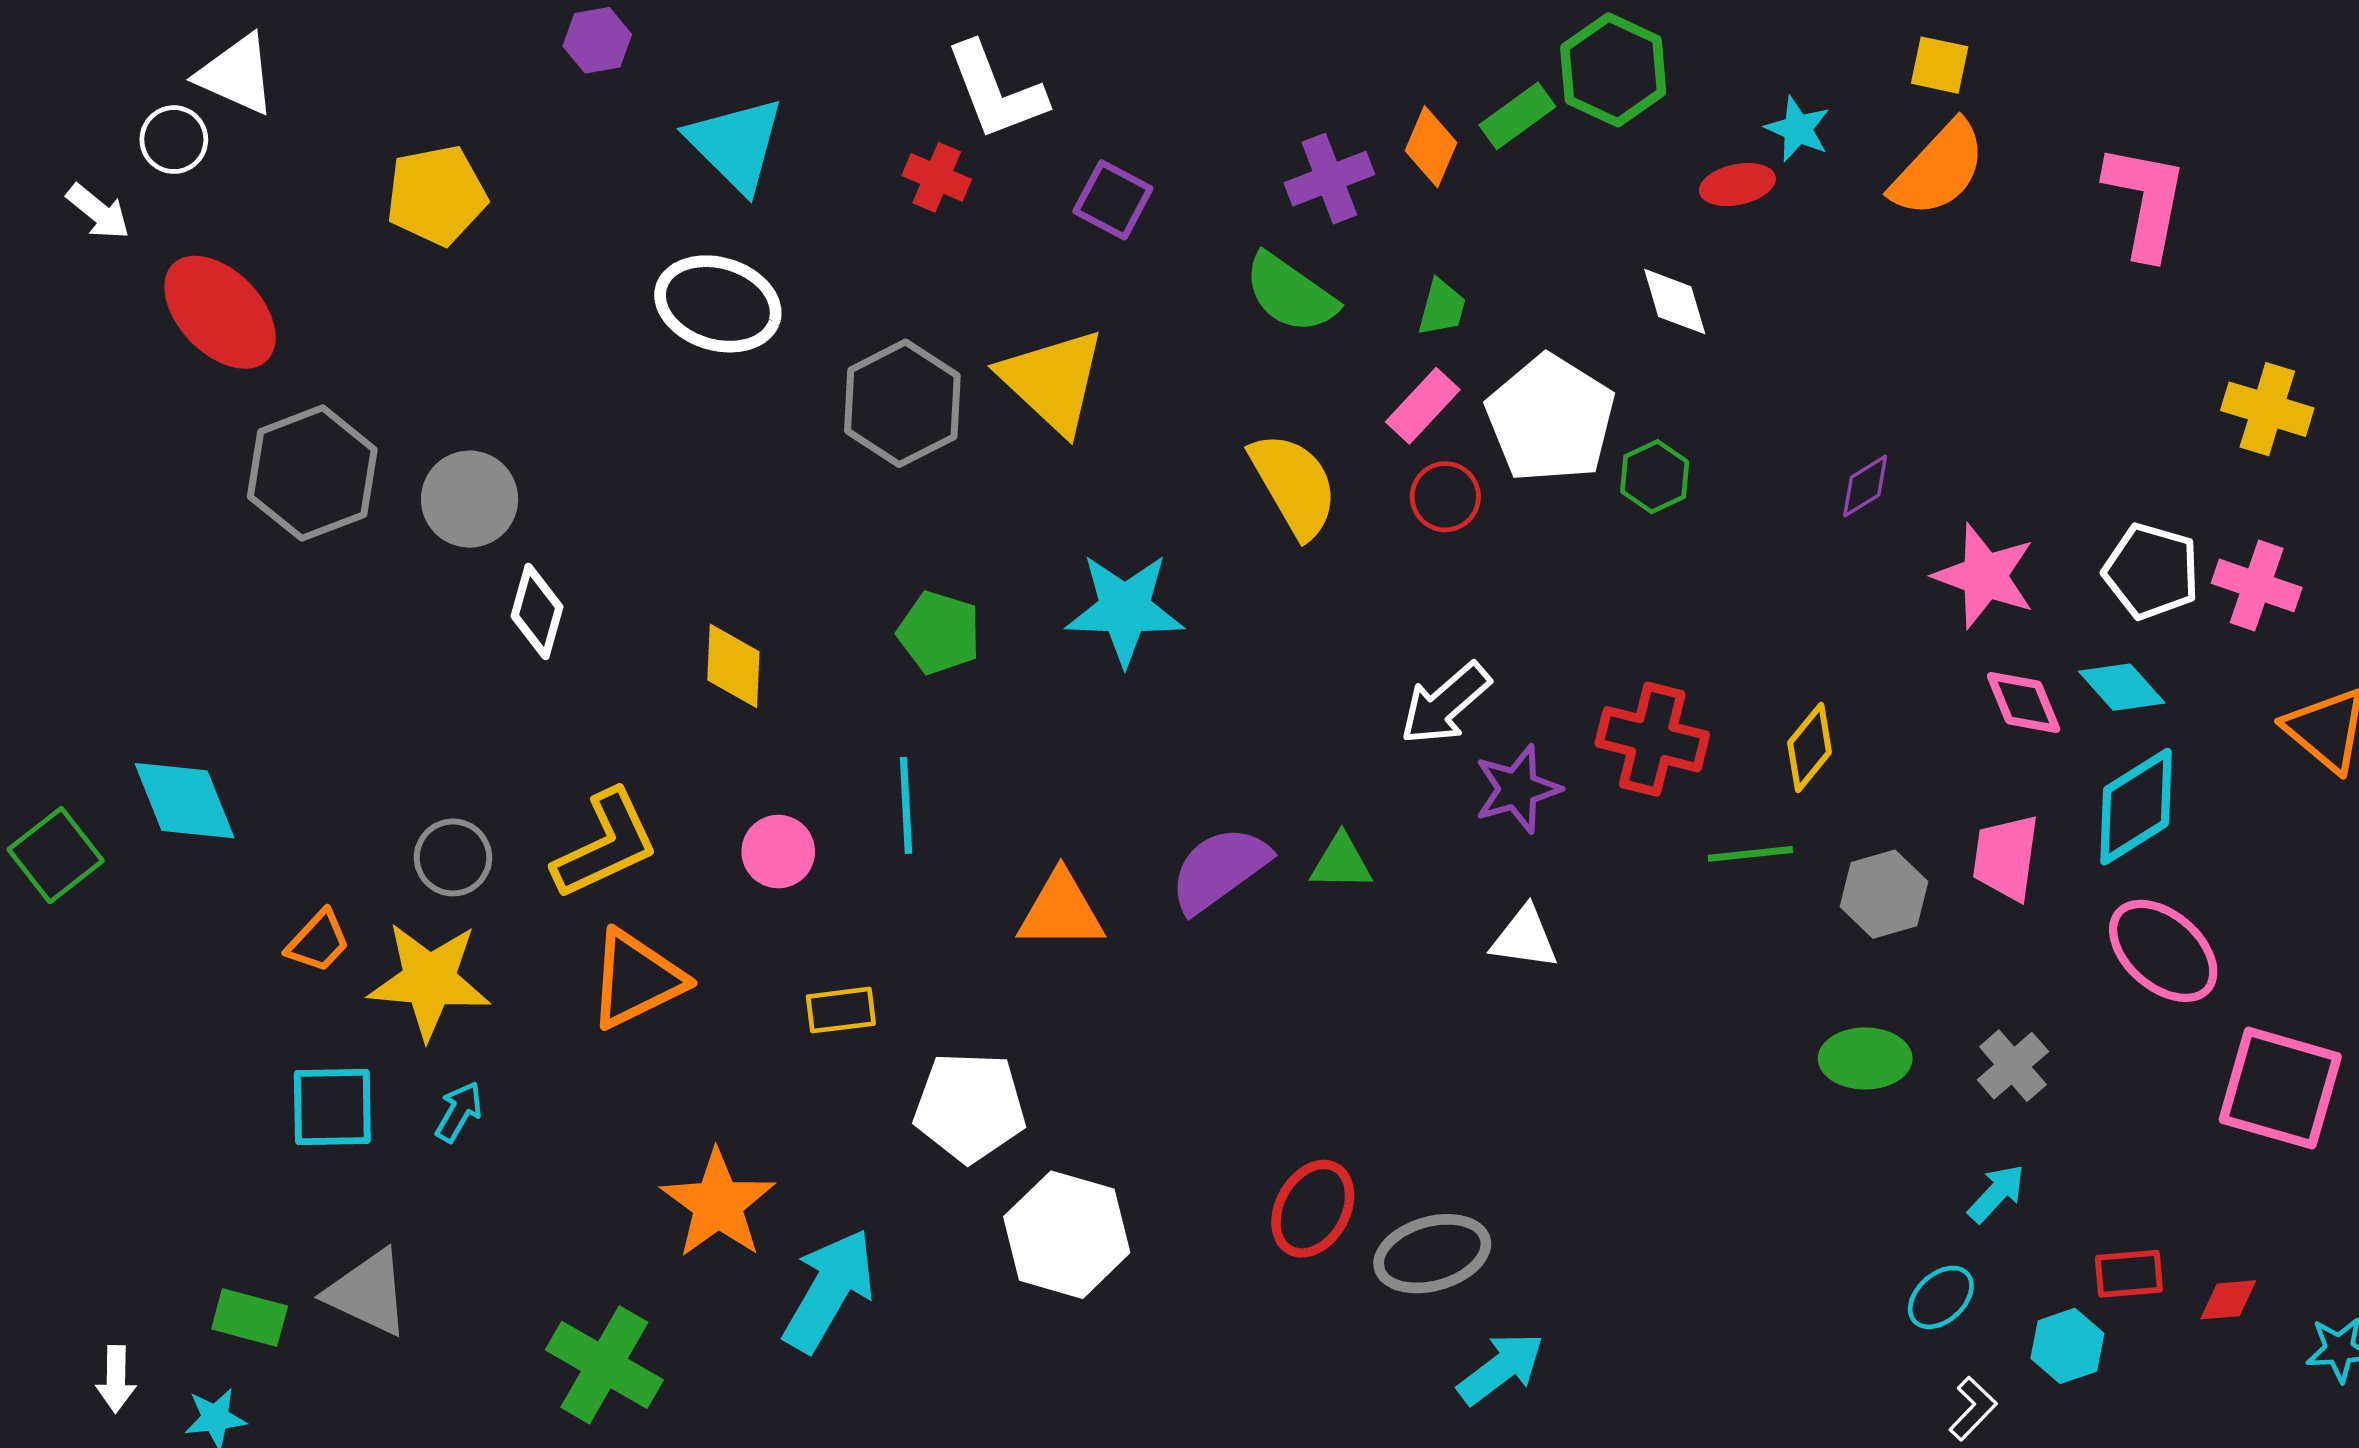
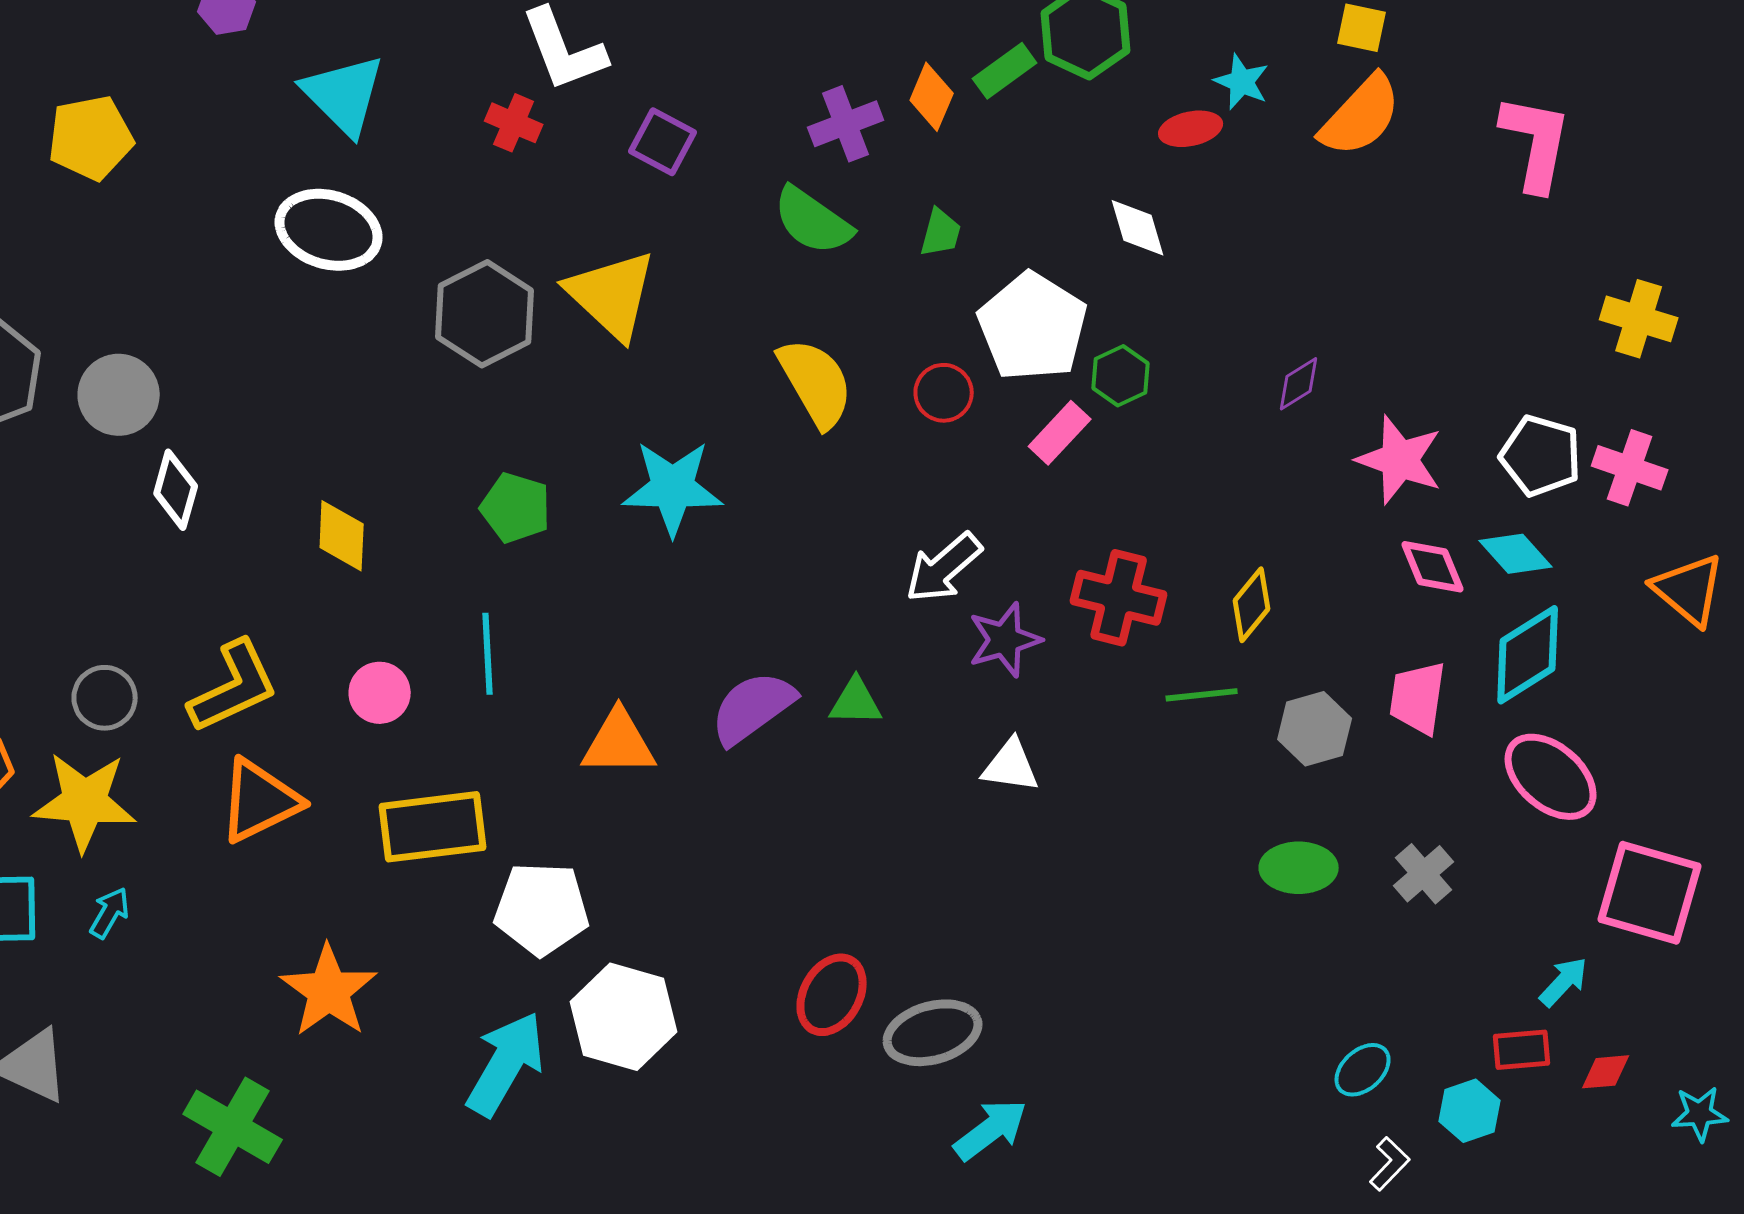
pink rectangle: (1423, 406) -> (1060, 433), moved
yellow rectangle: (841, 1010) -> (433, 827), size x1.8
cyan arrow: (1996, 1193) -> (1564, 982), moved
cyan arrow: (829, 1290) -> (506, 1064), moved

